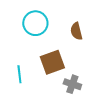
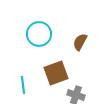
brown semicircle: (76, 31) -> (80, 42), turned 42

